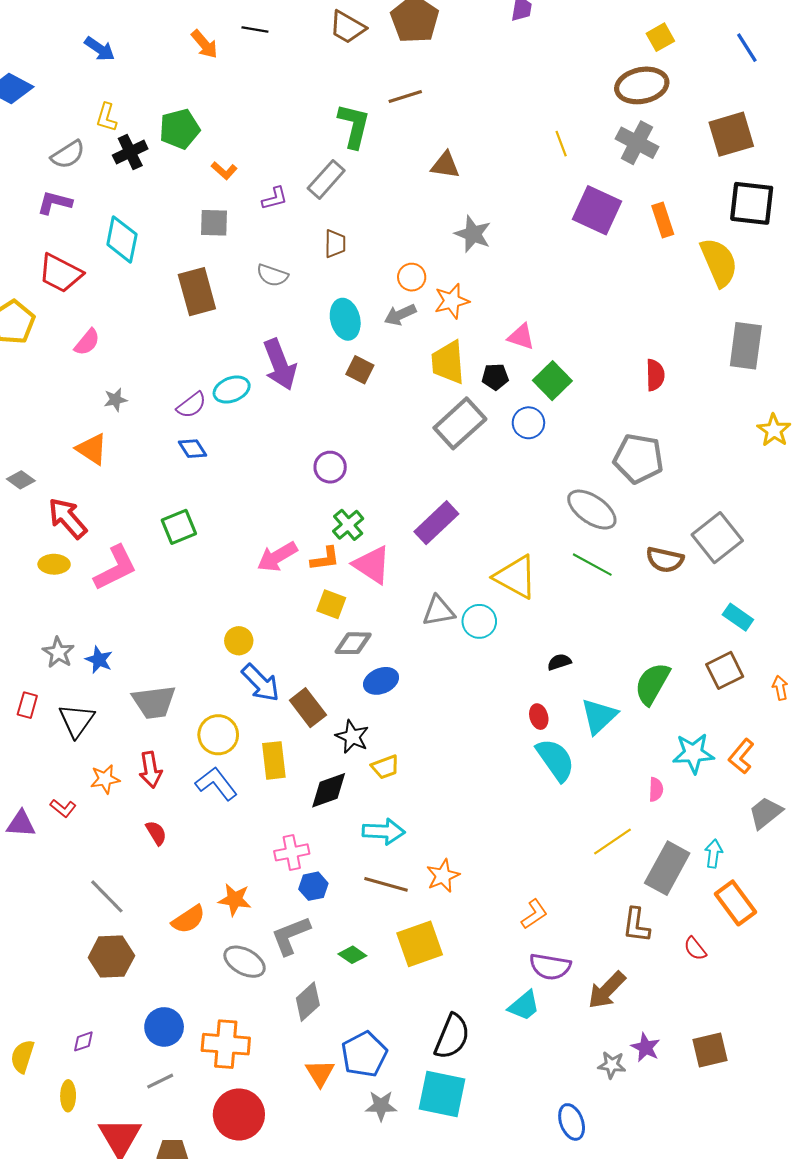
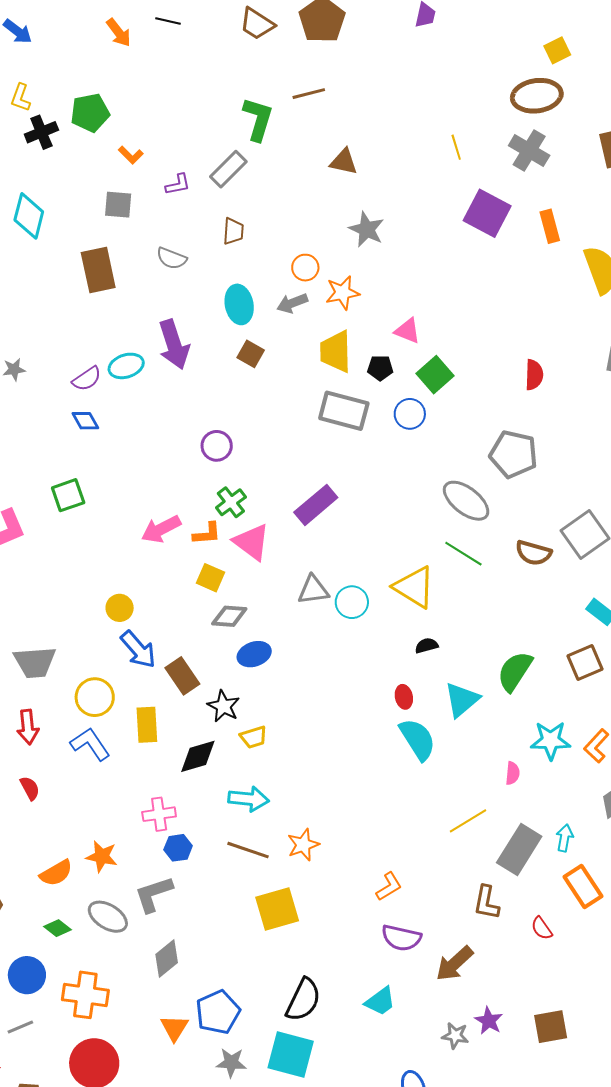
gray rectangle: (460, 423) -> (344, 411), turned 54
yellow triangle: (516, 577) -> (414, 587), moved
green diamond: (352, 955) -> (57, 928), moved
cyan trapezoid: (524, 1006) -> (380, 1001), moved

